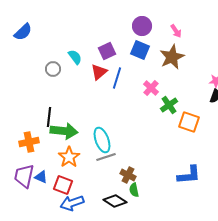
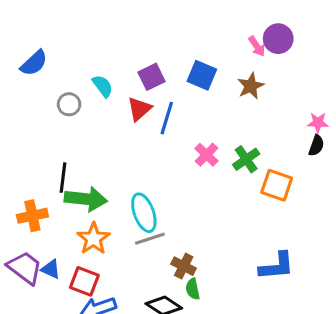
purple circle: (142, 26) -> (278, 39), moved
blue semicircle: (23, 32) -> (34, 63), moved
brown star: (172, 57) -> (251, 86), size x0.7
pink cross: (151, 88) -> (206, 155), moved
purple trapezoid: (24, 176) -> (25, 268), turned 115

